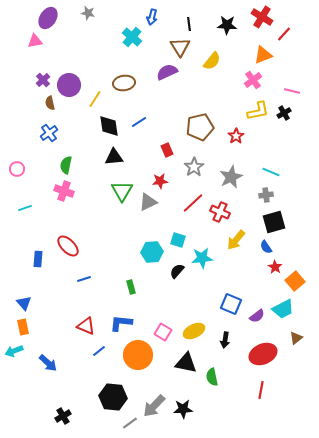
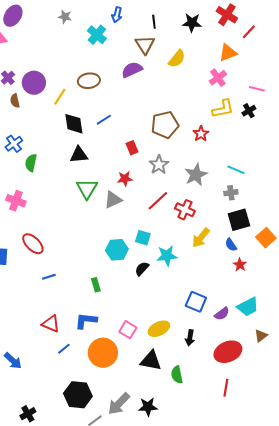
gray star: (88, 13) -> (65, 17), moved
blue cross: (49, 133) -> (14, 144), moved
pink cross: (64, 191) -> (16, 201), moved
orange square: (295, 281) -> (266, 238), moved

